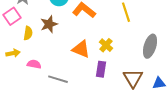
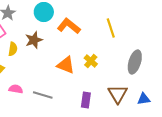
pink semicircle: (34, 64) -> (16, 89), moved
purple rectangle: (101, 69) -> (86, 100), moved

